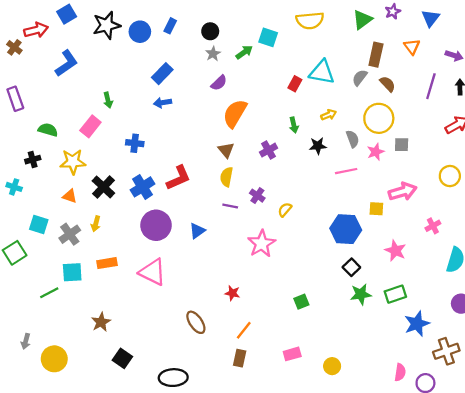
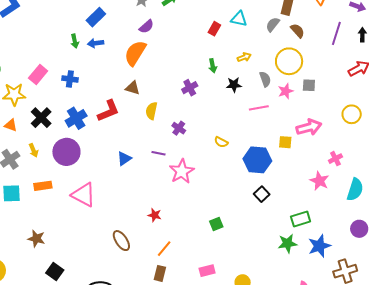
cyan triangle: (322, 72) -> (239, 19), size x0.7
green arrow: (108, 100) -> (75, 41), moved
orange semicircle: (235, 113) -> (135, 53), moved
pink rectangle: (90, 126) -> (38, 74), moved
brown triangle: (226, 150) -> (133, 88), moved, turned -35
purple line: (230, 206) -> (159, 153), moved
yellow semicircle: (285, 210) -> (221, 142), moved, turned -104
yellow arrow: (96, 224) -> (34, 150), turned -40
purple circle: (156, 225) -> (66, 152), moved
pink star: (395, 251) -> (319, 181), moved
green star: (361, 294) -> (287, 243), moved
brown star: (101, 322) -> (36, 239), turned -30

